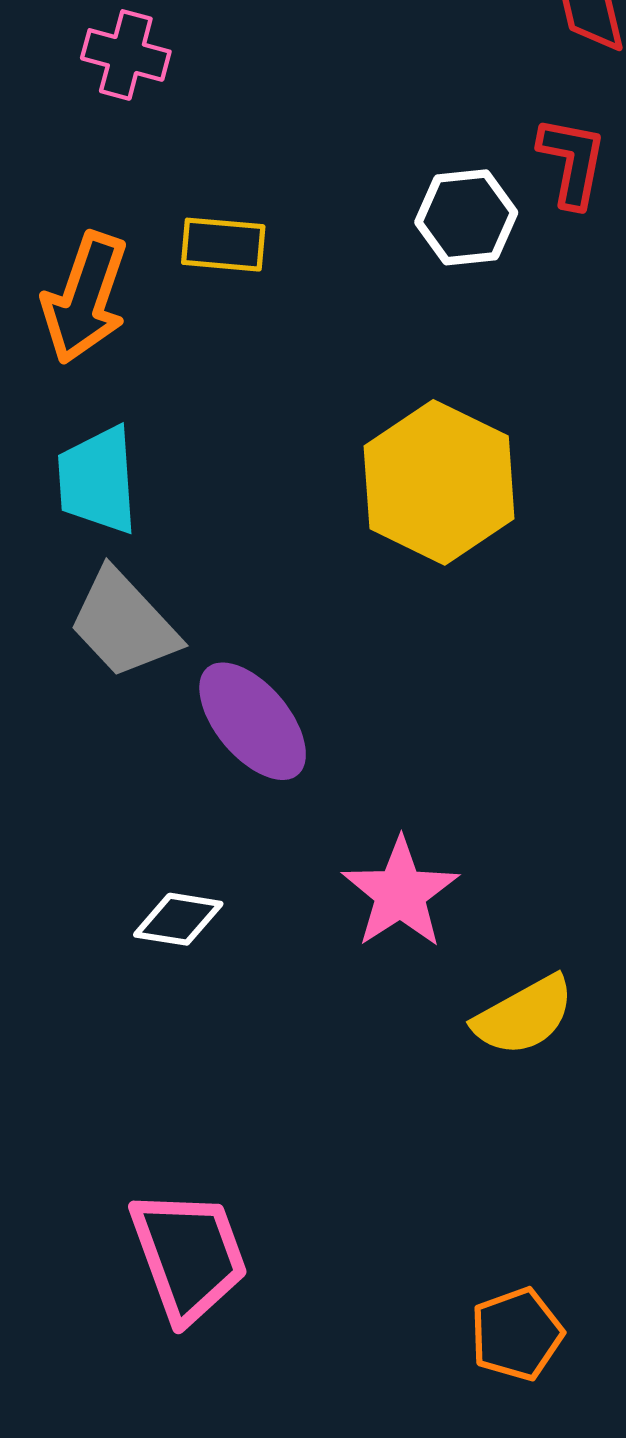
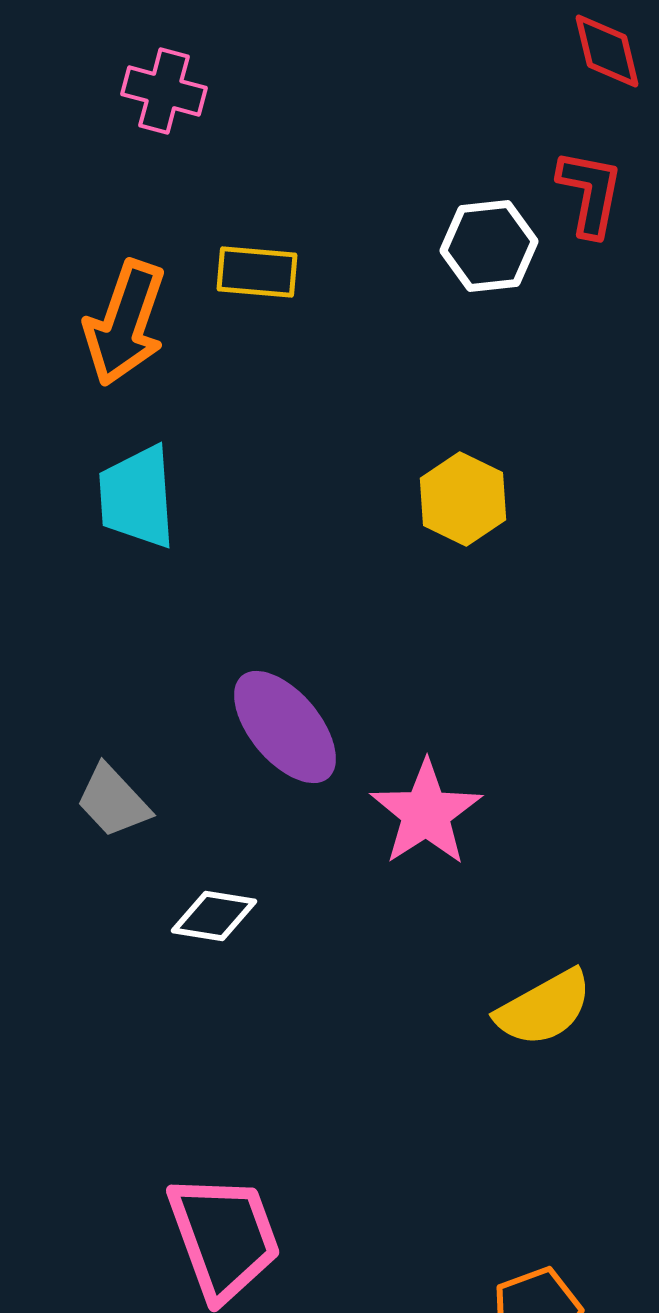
yellow hexagon: (439, 482) -> (463, 499), size x0.6
gray trapezoid: (124, 624) -> (113, 801), moved, size x0.7
pink star: (400, 893) -> (426, 813), moved

